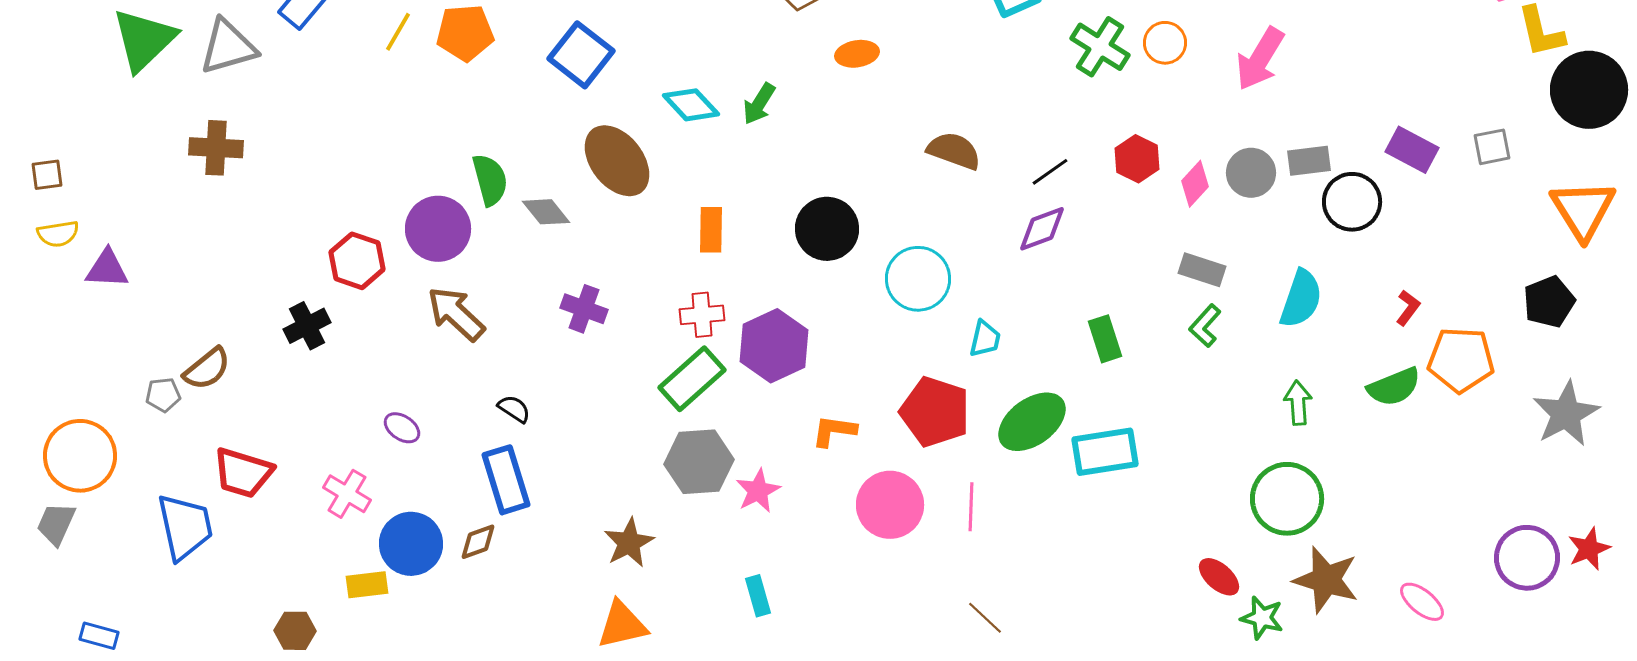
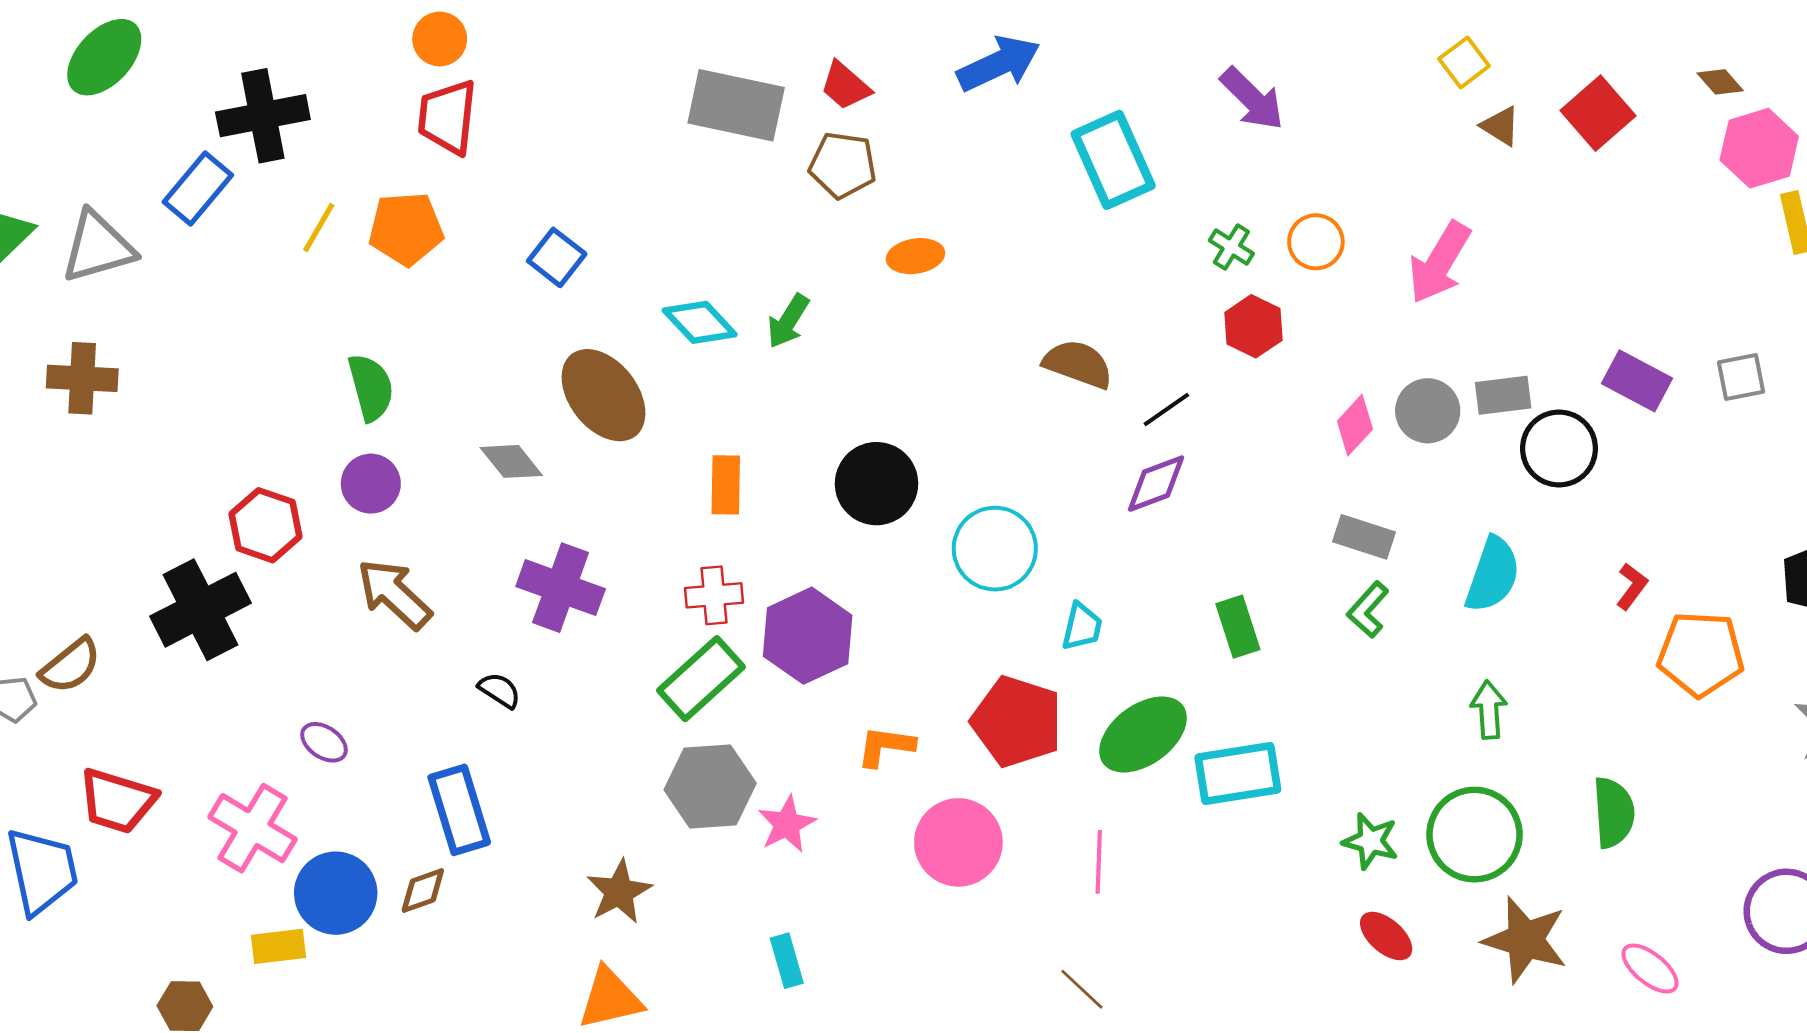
green cross: (1100, 47) -> (1231, 247), size x0.6
blue square: (581, 55) -> (557, 257), size x0.7
brown semicircle: (954, 151) -> (1078, 364), moved
red hexagon: (1137, 159) -> (1253, 326), moved
green semicircle: (490, 180) -> (371, 387), moved
purple circle: (438, 229) -> (371, 484), size x0.7
purple cross: (584, 309) -> (561, 588), size x1.4
black cross: (307, 326) -> (200, 610), size x1.6
green semicircle: (1394, 387) -> (1614, 812), moved, turned -72
black semicircle: (514, 409) -> (499, 690), moved
pink cross: (347, 494) -> (252, 828), size x1.4
pink line: (971, 507) -> (1099, 862), moved
green star: (1262, 618) -> (1370, 841), moved

